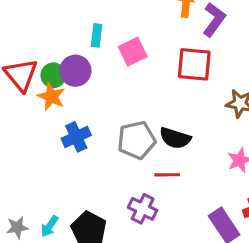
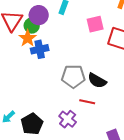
pink square: (133, 52) -> (95, 24), moved
purple circle: (75, 71) -> (39, 15), moved
blue cross: (76, 137) -> (40, 49), moved

